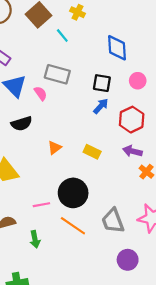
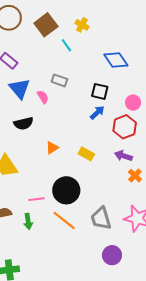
blue diamond: (117, 48) -> (116, 60), turned -35
gray rectangle: (57, 74) -> (59, 80), size x0.7
pink circle: (138, 81) -> (133, 103), moved
green arrow: (35, 239) -> (28, 221), moved

